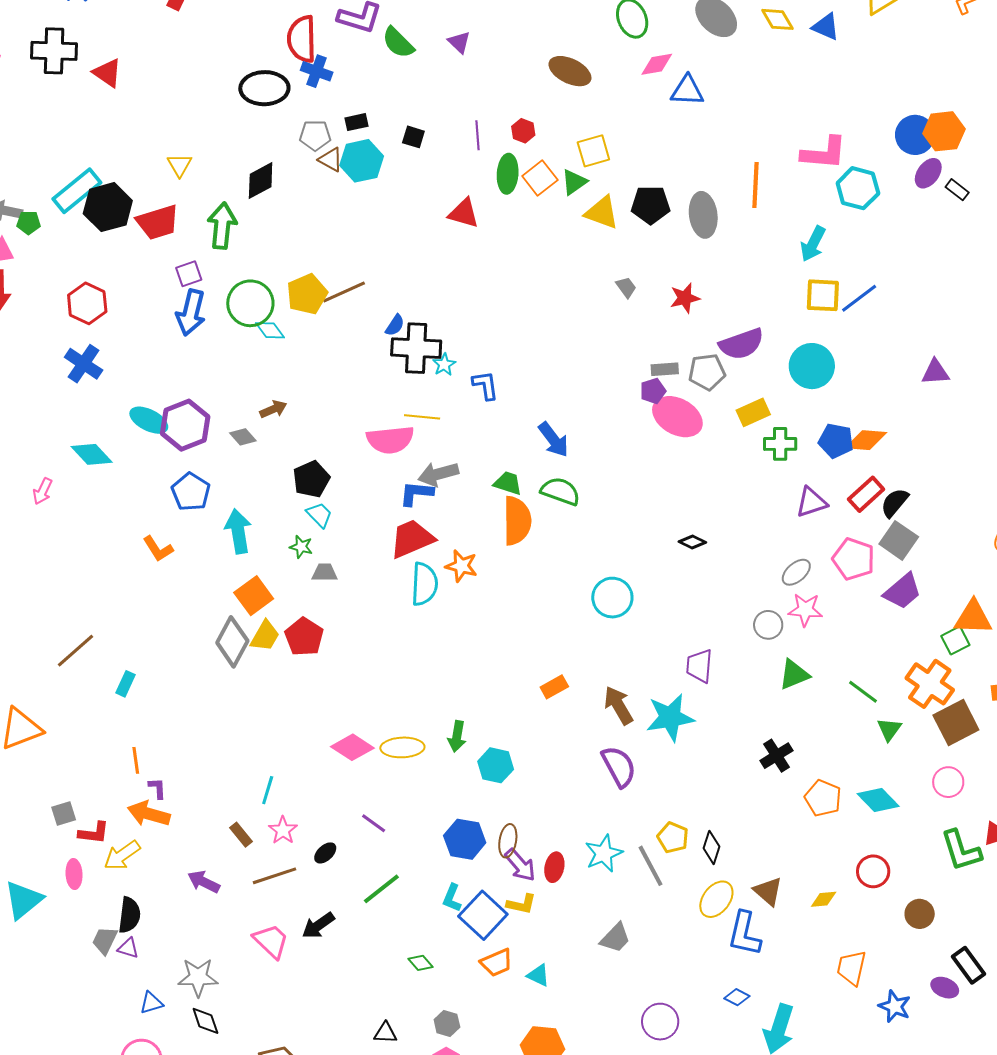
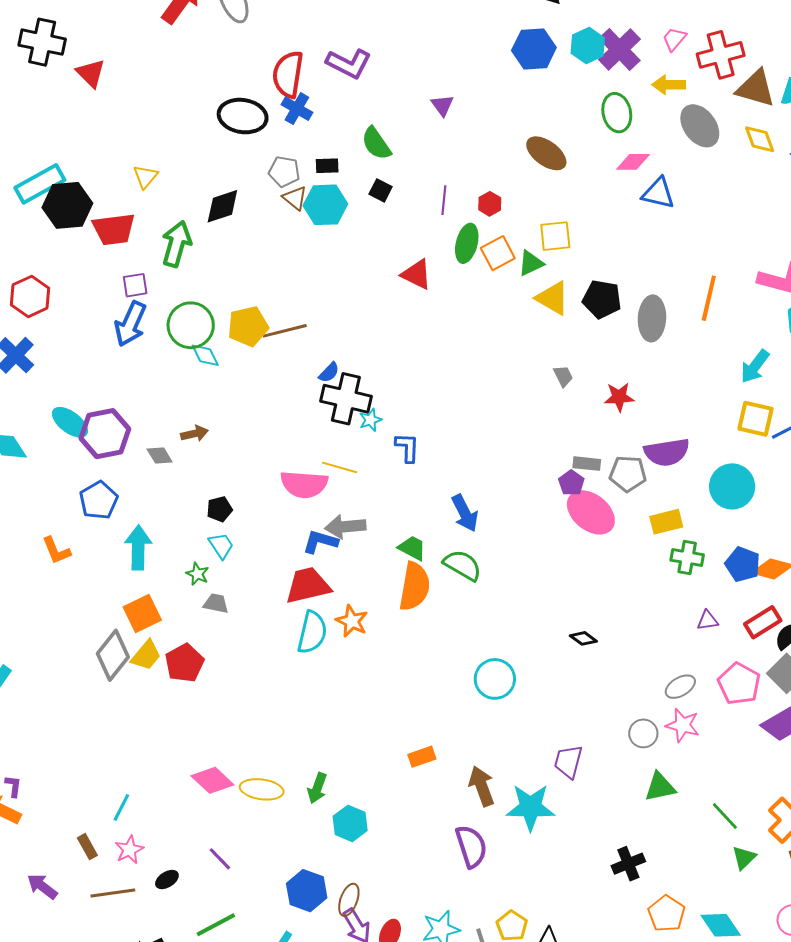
green semicircle: (398, 43) -> (376, 144), moved
purple pentagon: (653, 391) -> (571, 483), turned -30
black pentagon: (311, 479) -> (219, 509), size x0.7
purple triangle: (811, 502) -> (708, 620), size x0.7

